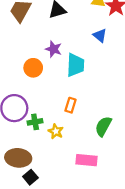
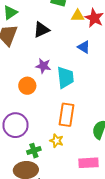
orange rectangle: (71, 105) -> (66, 115), size x1.6
green cross: (35, 122) -> (34, 151), moved

